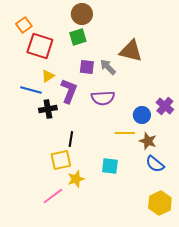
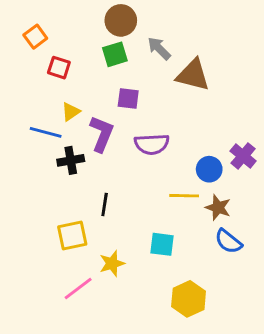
red square: (40, 46) -> (59, 68), size x0.6
gray arrow: (108, 67) -> (159, 48), moved
yellow square: (61, 160) -> (72, 236), moved
yellow hexagon: (160, 203) -> (189, 299), moved

